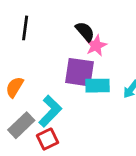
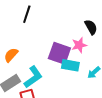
black semicircle: (85, 31) -> (91, 27), moved
pink star: (96, 46) -> (79, 45), moved

